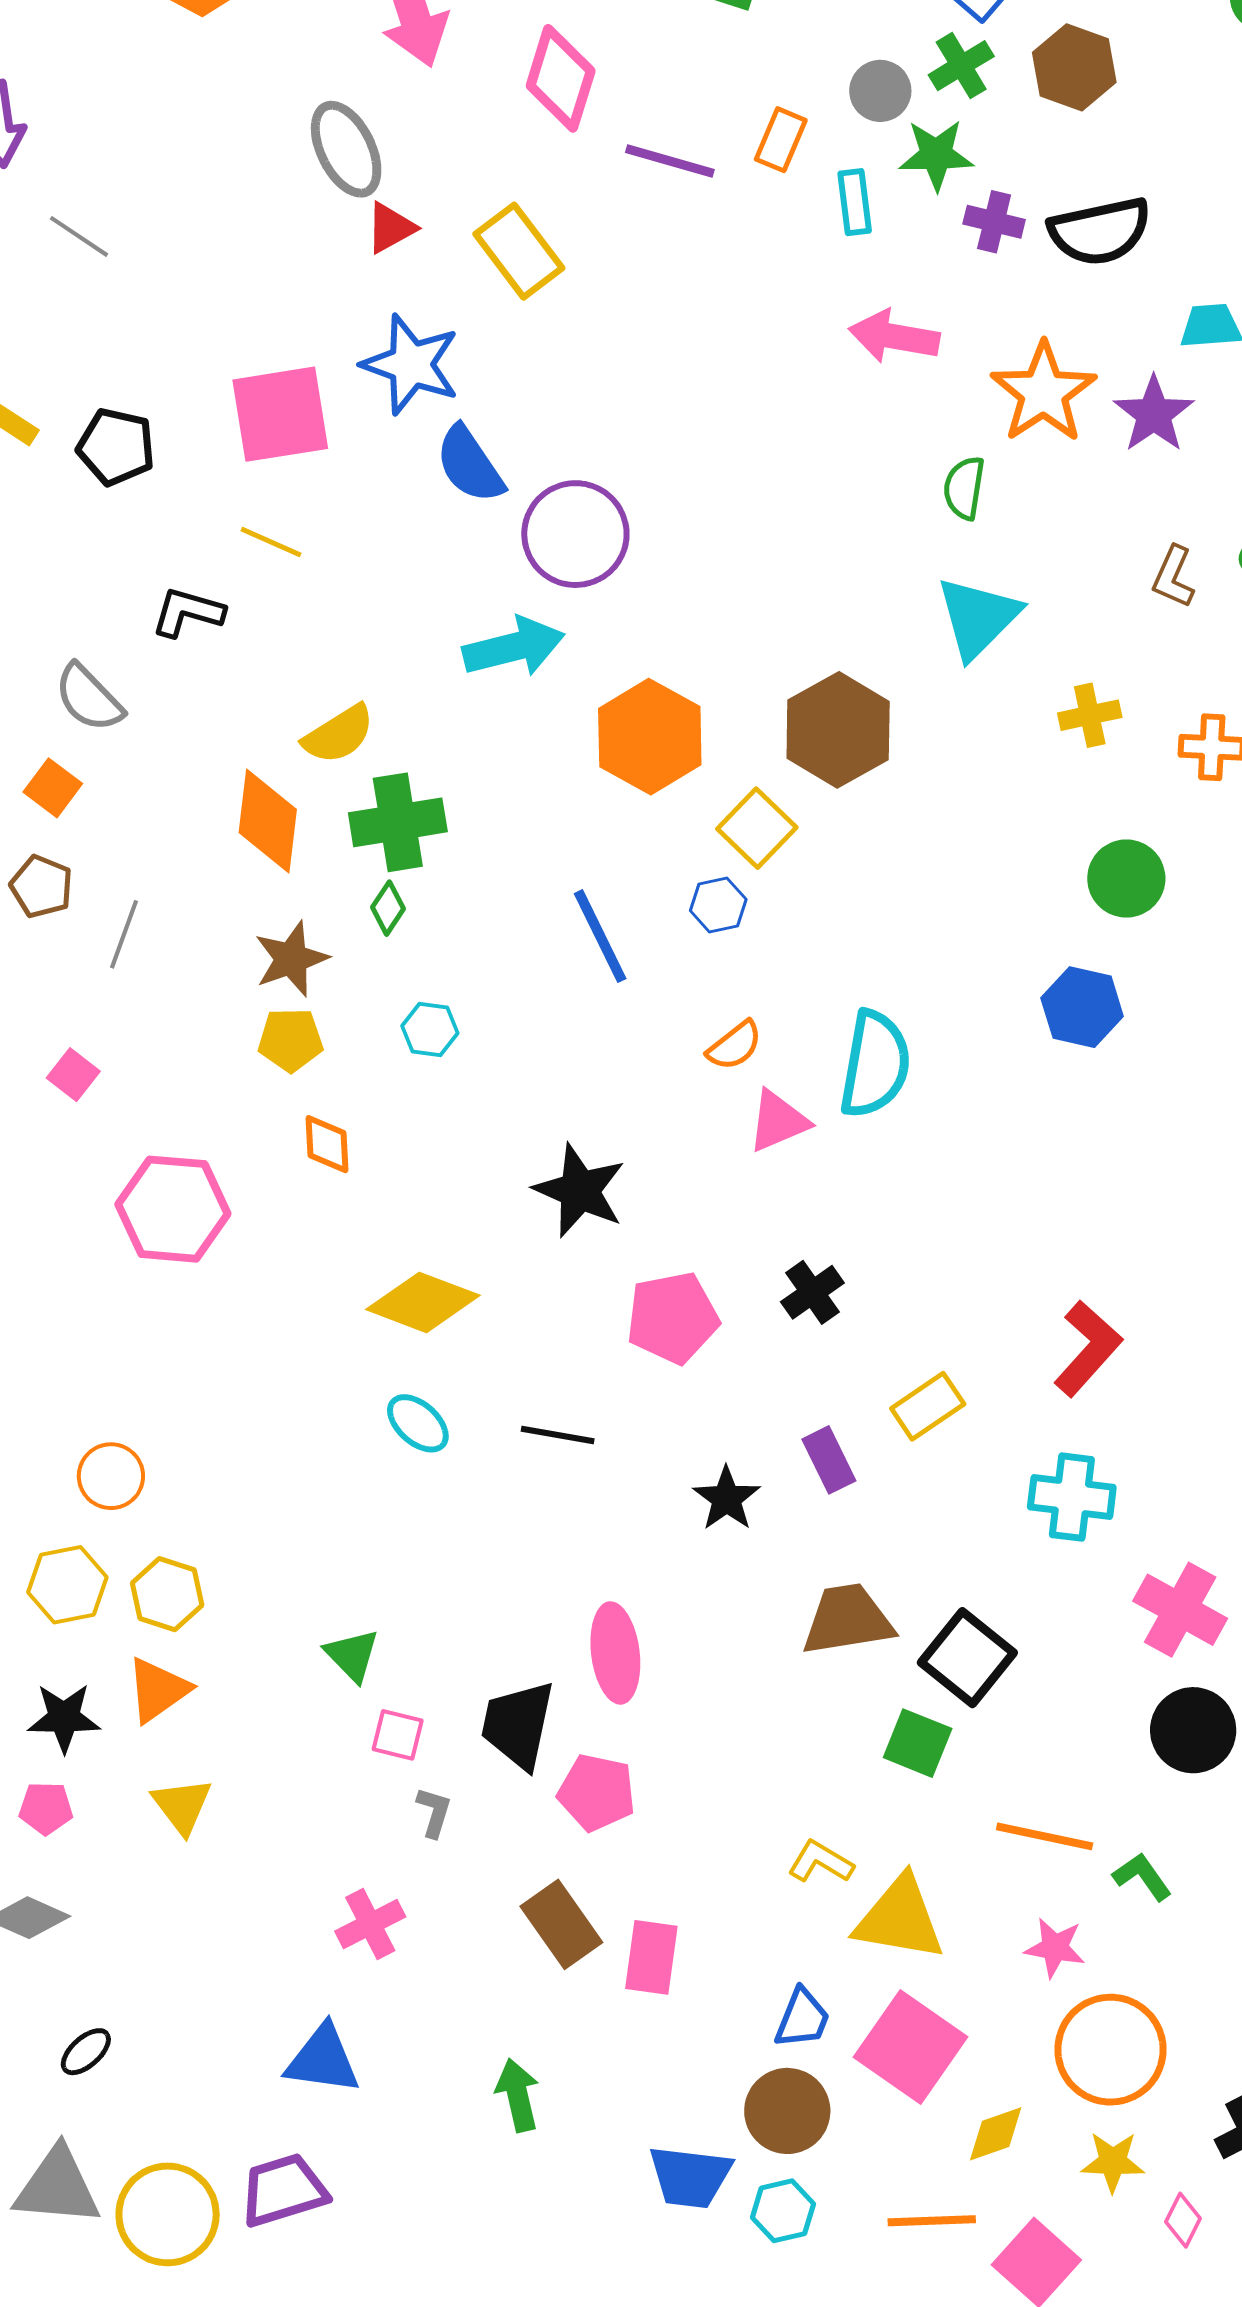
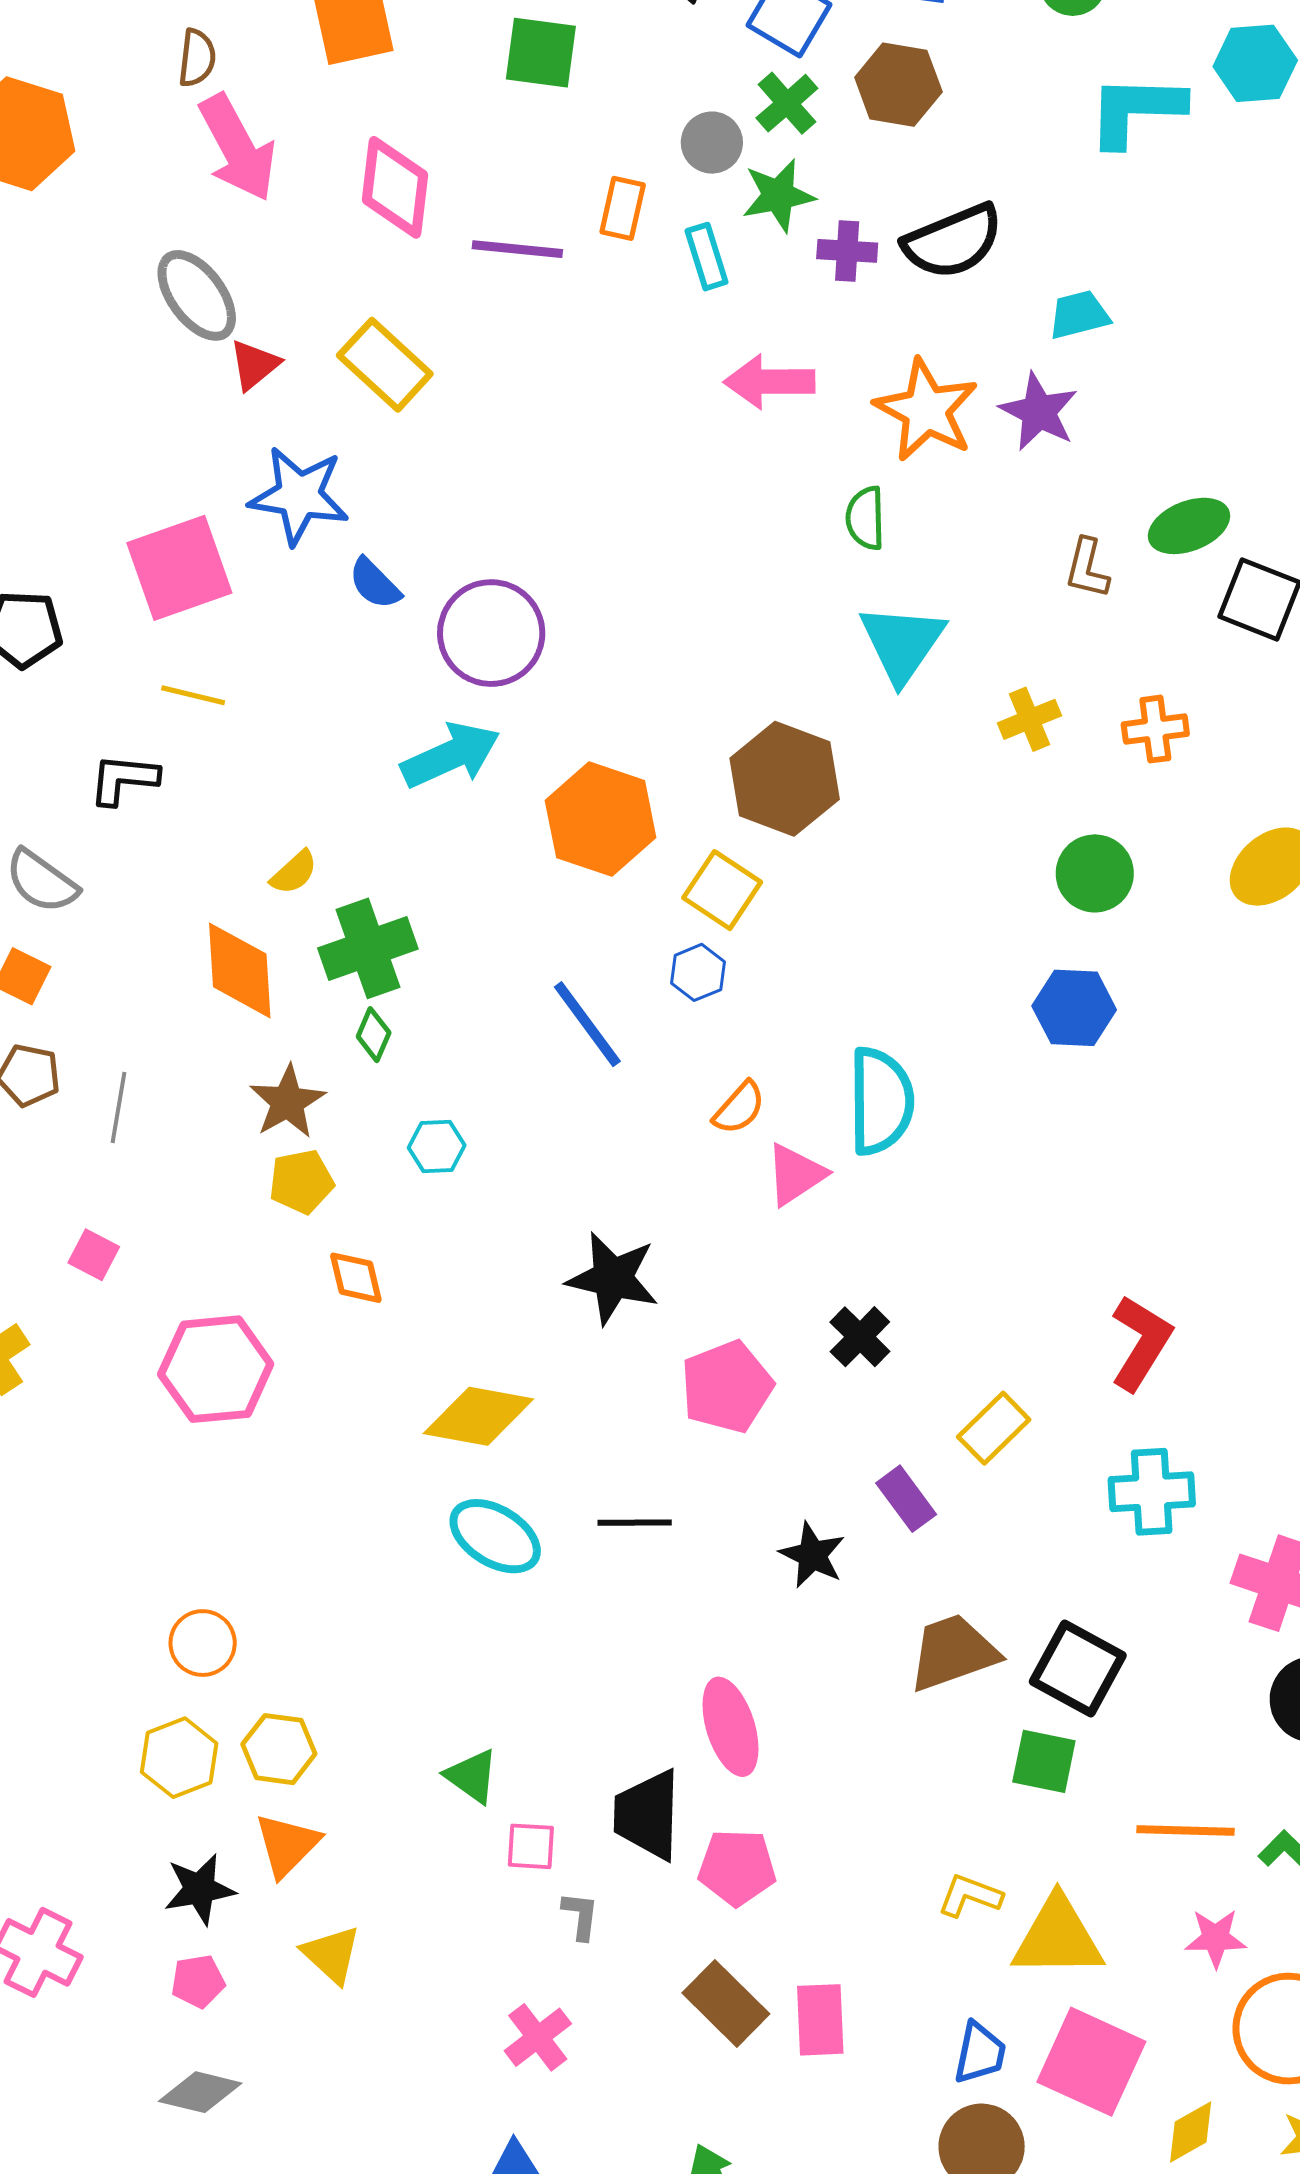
blue semicircle: (470, 465) -> (375, 584), size x0.7
yellow semicircle: (339, 734) -> (294, 872), size x0.7
cyan ellipse: (418, 1423) -> (495, 1536), size x1.4

